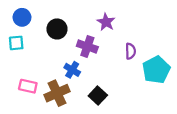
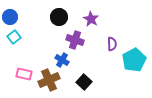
blue circle: (22, 17) -> (10, 17), moved
black circle: (57, 29) -> (59, 17), moved
cyan square: (16, 43) -> (14, 37), turned -32

